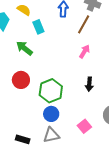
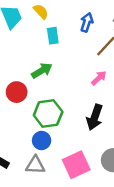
green arrow: (24, 48) -> (42, 71), moved, turned 96
black arrow: (89, 84) -> (95, 117), size x1.5
pink square: (84, 126) -> (76, 165), size x1.6

